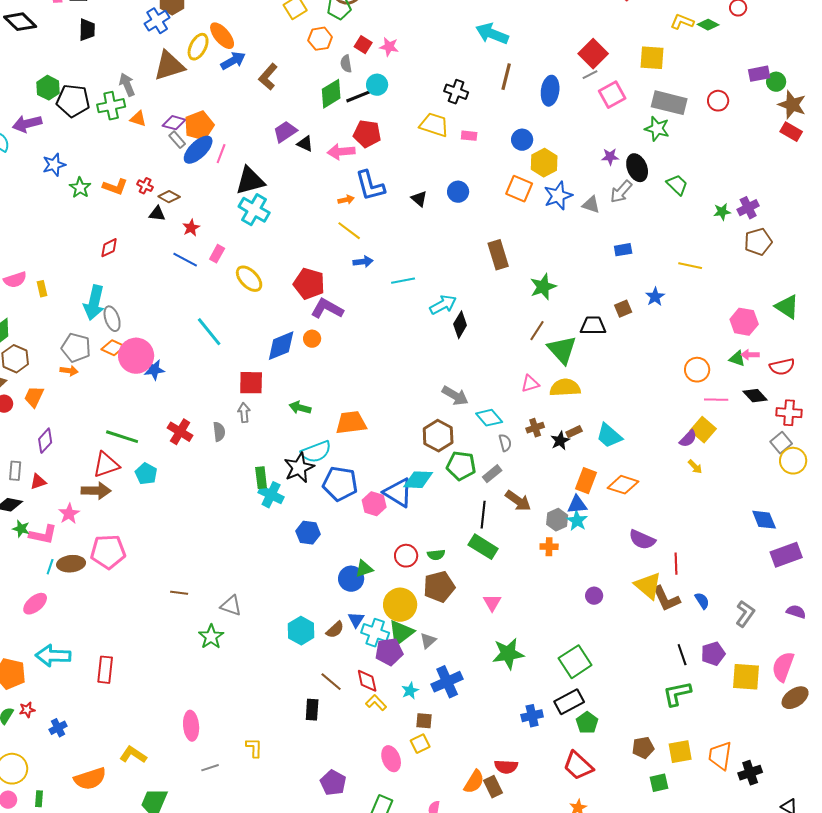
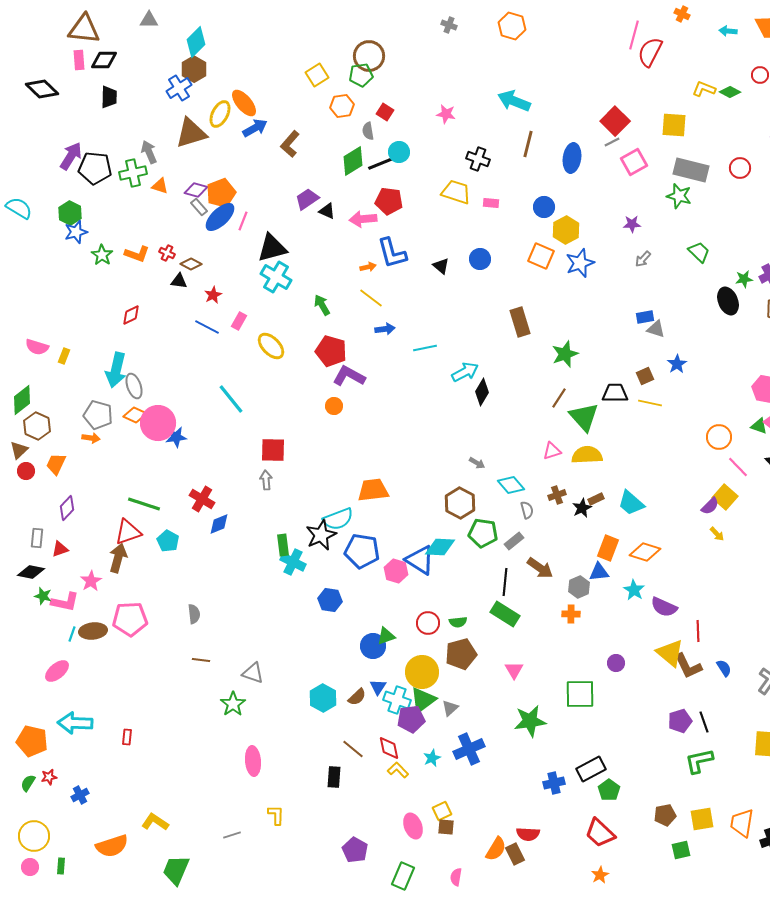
pink star: (389, 47) -> (446, 114), moved
green hexagon: (48, 88) -> (70, 213), moved
purple arrow: (27, 124) -> (71, 156), moved, turned 136
black ellipse: (637, 168) -> (728, 301), moved
gray arrow: (621, 192) -> (643, 259), size x0.7
gray triangle: (591, 205) -> (656, 329), moved
yellow line: (690, 266) -> (650, 403), moved
pink semicircle: (15, 280) -> (37, 347), turned 35
yellow rectangle: (42, 289) -> (64, 356), turned 35
blue diamond: (281, 346) -> (219, 524), moved, size x0.7
gray arrow: (455, 396) -> (477, 463), size x0.6
pink line: (716, 400) -> (738, 467), turned 45
green arrow: (300, 408) -> (322, 305), moved, turned 45
gray semicircle: (219, 432) -> (194, 614), moved
brown arrow: (96, 491) -> (118, 558), turned -76
cyan star: (577, 521) -> (634, 590), moved
purple pentagon: (713, 654) -> (680, 721), moved
green square: (575, 662) -> (580, 694), moved, turned 32
red rectangle: (105, 670) -> (127, 737), size x0.6
brown square: (424, 721) -> (446, 827), moved
pink ellipse: (191, 726) -> (253, 761), moved

